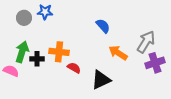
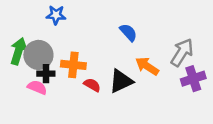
gray circle: (24, 18) -> (38, 55), moved, size x1.5
green arrow: (22, 52) -> (18, 51), moved
pink semicircle: (11, 71) -> (37, 87), moved
black triangle: (101, 80) -> (121, 81), moved

